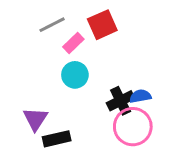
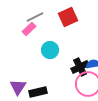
pink rectangle: (73, 43) -> (29, 29), moved
purple triangle: (35, 119) -> (18, 87), moved

